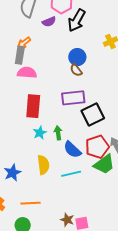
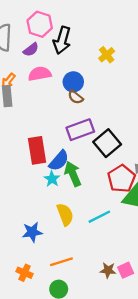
pink semicircle: (27, 73) -> (40, 74), moved
green arrow: (58, 133) -> (73, 174), size x1.5
blue semicircle: (72, 150) -> (59, 161), moved, turned -78
blue star: (13, 173) -> (32, 232), turned 30

